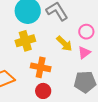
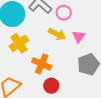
pink circle: (86, 32) -> (64, 13), moved
orange cross: (41, 67) -> (42, 64), turned 30

